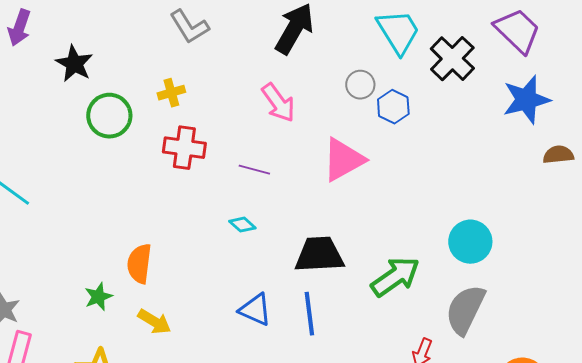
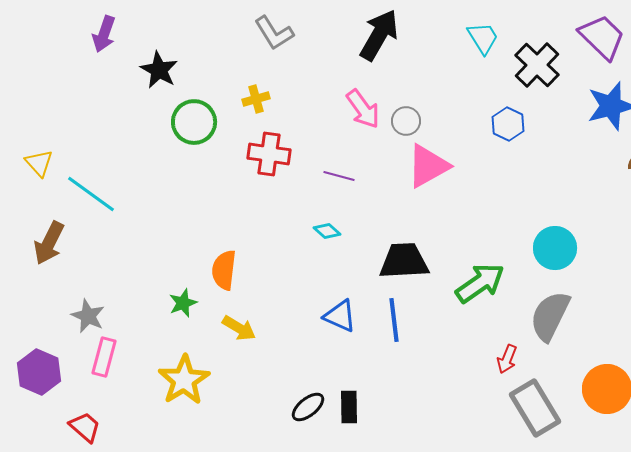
cyan trapezoid: (398, 32) -> (483, 38), size x0.7
gray circle: (360, 85) -> (406, 121), moved
blue hexagon: (393, 107) -> (508, 124), moved

